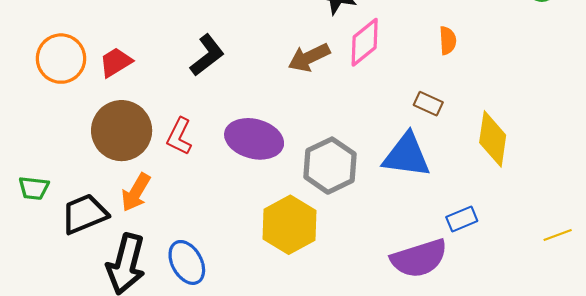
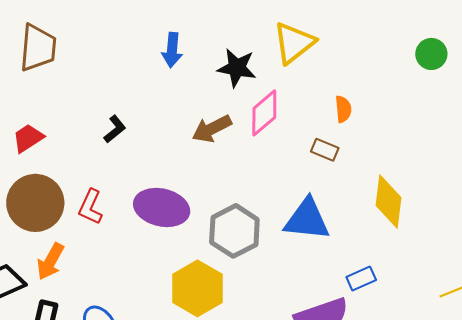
black L-shape: (207, 55) -> (115, 129), size x0.7
brown rectangle: (428, 104) -> (325, 150), moved

